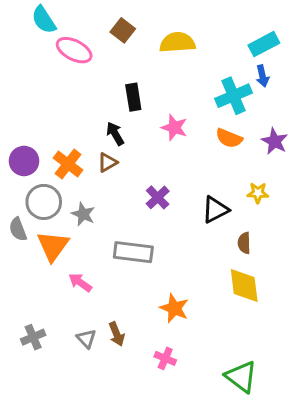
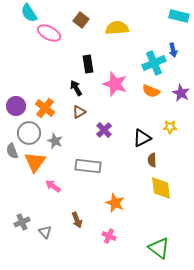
cyan rectangle: (264, 44) -> (179, 16), moved, turned 42
pink star: (174, 128) -> (115, 84), size x1.4
brown triangle: (108, 162) -> (79, 112), moved
brown semicircle: (244, 243) -> (152, 160), moved
gray triangle: (86, 339) -> (45, 232), moved

